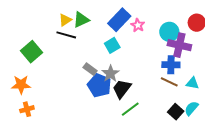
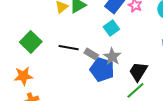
black line: (66, 35) -> (69, 48), moved
black trapezoid: (122, 89) -> (138, 71), moved

